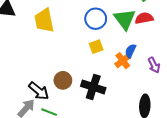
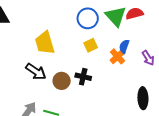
yellow trapezoid: (44, 20) -> (45, 43), moved
black cross: (93, 87) -> (83, 77), moved, size x0.7
black arrow: (39, 91) -> (36, 72), moved

